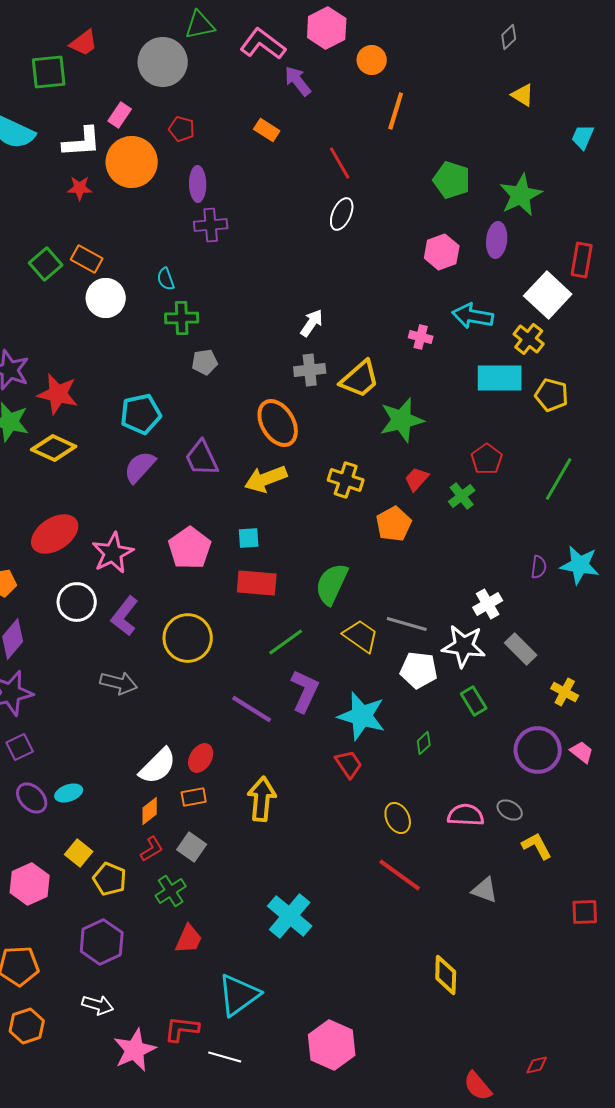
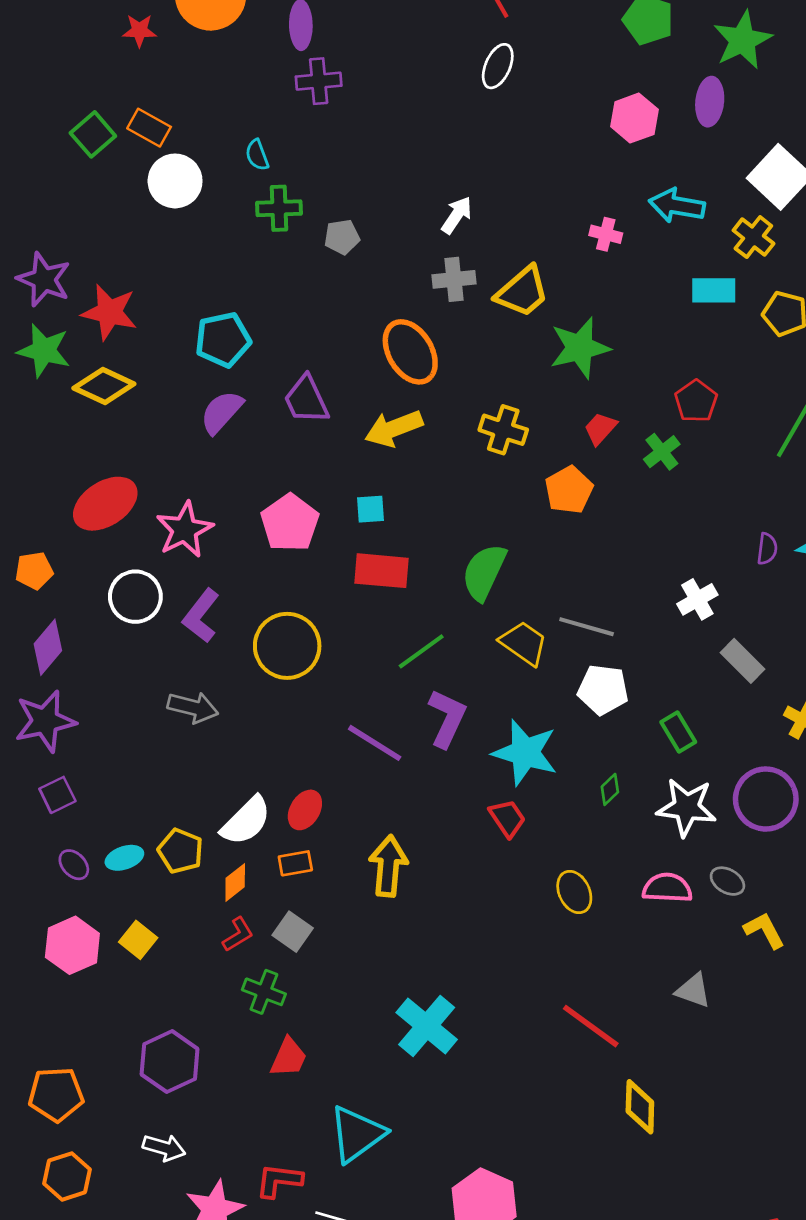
gray pentagon: (205, 362) -> (342, 237), moved
cyan rectangle: (500, 378) -> (714, 290), size x0.7
white star: (464, 646) -> (686, 807), moved
purple ellipse: (32, 798) -> (74, 865), size x0.7
red line: (400, 875) -> (591, 1026), moved
yellow pentagon: (110, 879) -> (180, 851), moved
pink hexagon: (30, 884) -> (72, 945), moved
green cross: (171, 891) -> (264, 992), turned -36

